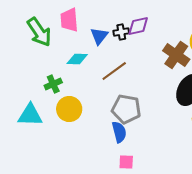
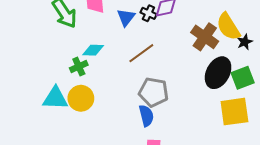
black cross: (121, 32) -> (148, 13), turned 35
cyan diamond: (77, 59) -> (93, 50), moved
yellow circle: (69, 109) -> (81, 98), moved

